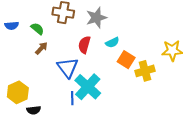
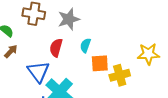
cyan semicircle: (112, 42) -> (85, 45), turned 136
orange square: (126, 60) -> (100, 63), turned -36

